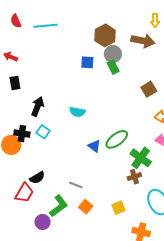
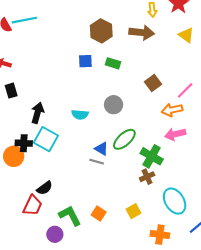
cyan line: (46, 26) -> (24, 20), moved
gray circle: (113, 54) -> (114, 105), moved
green rectangle: (113, 67) -> (113, 63), turned -40
cyan square: (43, 132) -> (46, 139), size x1.6
gray line: (76, 185) -> (97, 162), moved
green L-shape: (59, 206) -> (70, 216), turned -75

